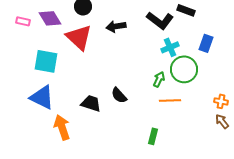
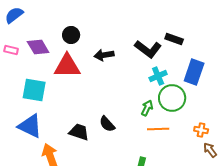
red triangle: (79, 37) -> (67, 66), turned -44
blue rectangle: (206, 43) -> (194, 72), size x1.4
orange cross: (221, 101) -> (201, 130), moved

